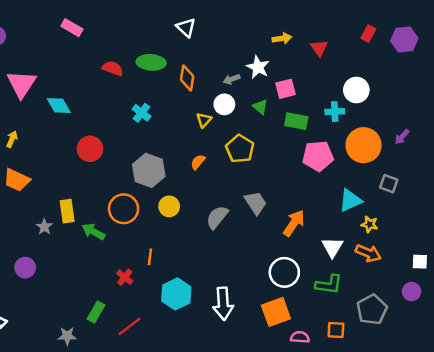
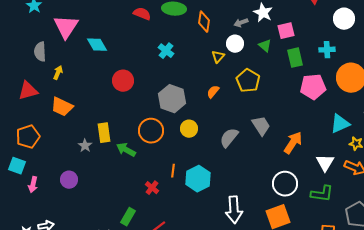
white circle: (356, 90) -> (344, 19), moved
green rectangle: (296, 121) -> (295, 58), turned 66
cyan hexagon: (176, 294) -> (198, 179), moved

